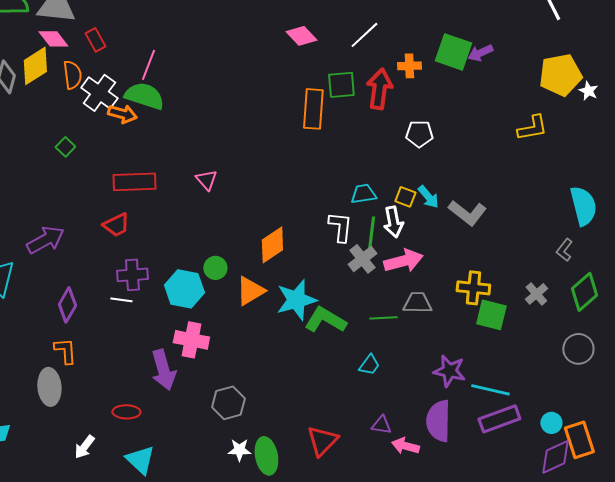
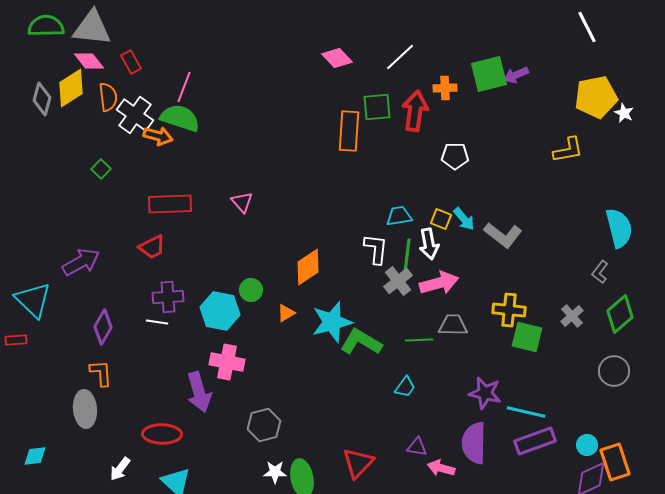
green square: (453, 52) -> (489, 74), turned -33
orange triangle: (250, 291) -> (286, 313), size x0.6
red ellipse: (126, 412) -> (162, 434), size x1.4

